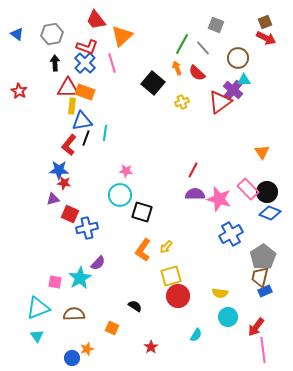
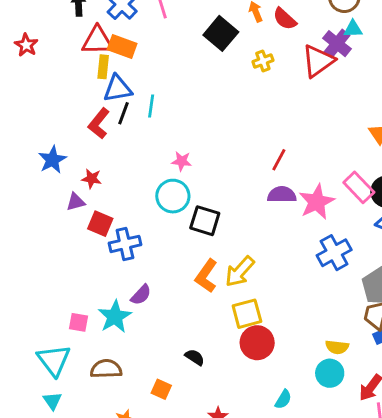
blue star: (59, 170) -> (52, 160), moved, turned -30
pink star: (219, 199) -> (317, 202), turned 30
yellow arrow: (166, 247) -> (240, 272), size x1.6
yellow semicircle: (220, 293) -> (337, 347), moved
cyan triangle: (38, 308) -> (54, 360), turned -45

